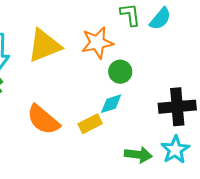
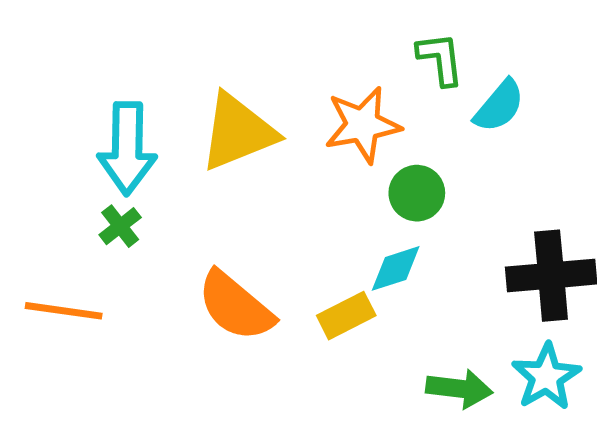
cyan semicircle: (160, 19) -> (499, 106), moved

